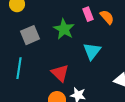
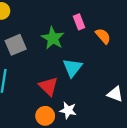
orange semicircle: (107, 17) -> (103, 36), moved
cyan triangle: (92, 51) -> (72, 68), moved

